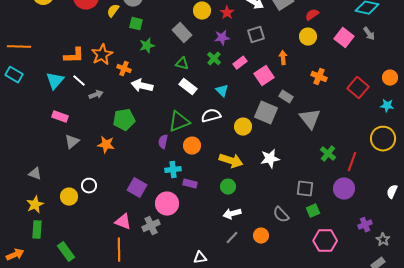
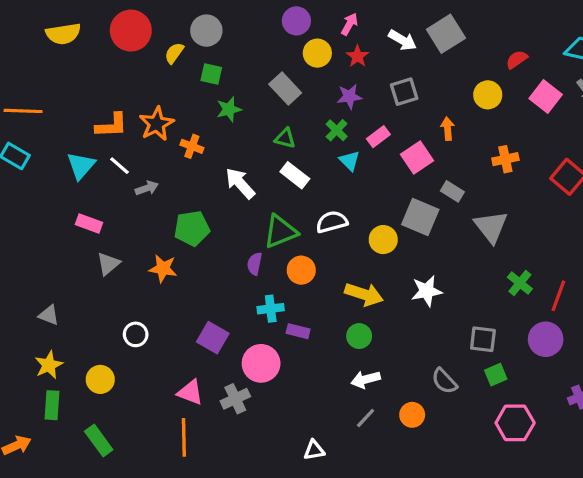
red semicircle: (312, 15) -> (517, 59), moved
orange cross: (319, 77) -> (505, 159), turned -35
white arrow: (142, 86) -> (240, 183), moved, turned 35
cyan triangle: (222, 91) -> (349, 161), moved
yellow circle: (69, 197) -> (100, 379), moved

